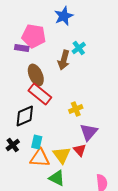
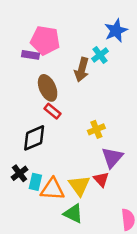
blue star: (64, 16) -> (116, 31), moved
red rectangle: (40, 94) -> (52, 111), size x0.6
cyan rectangle: (37, 142) -> (35, 182), moved

